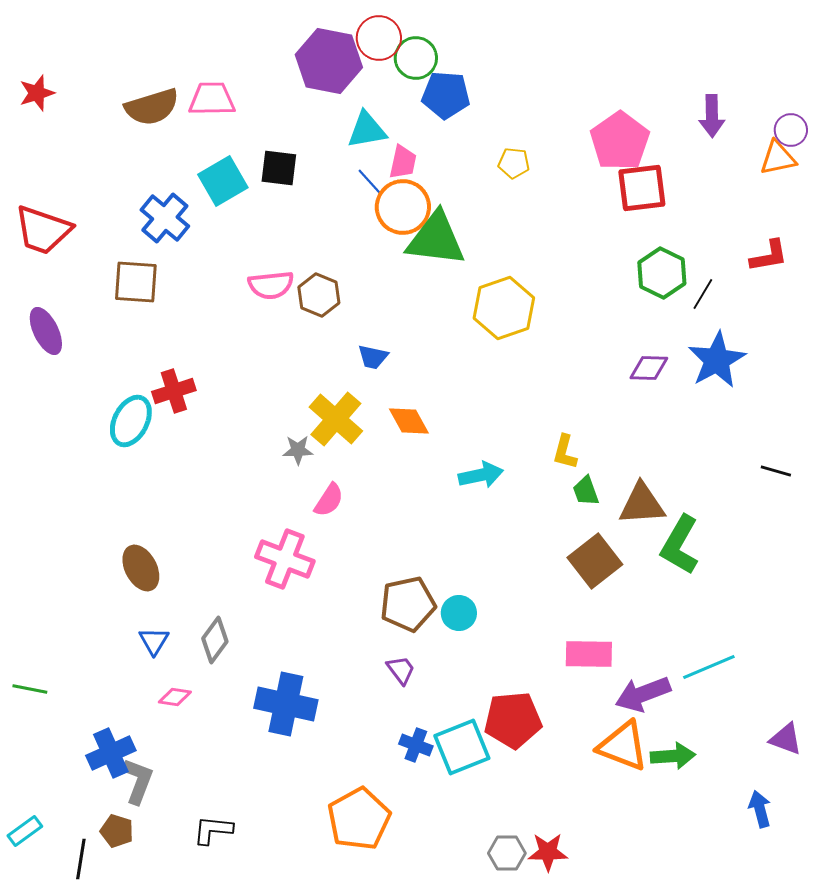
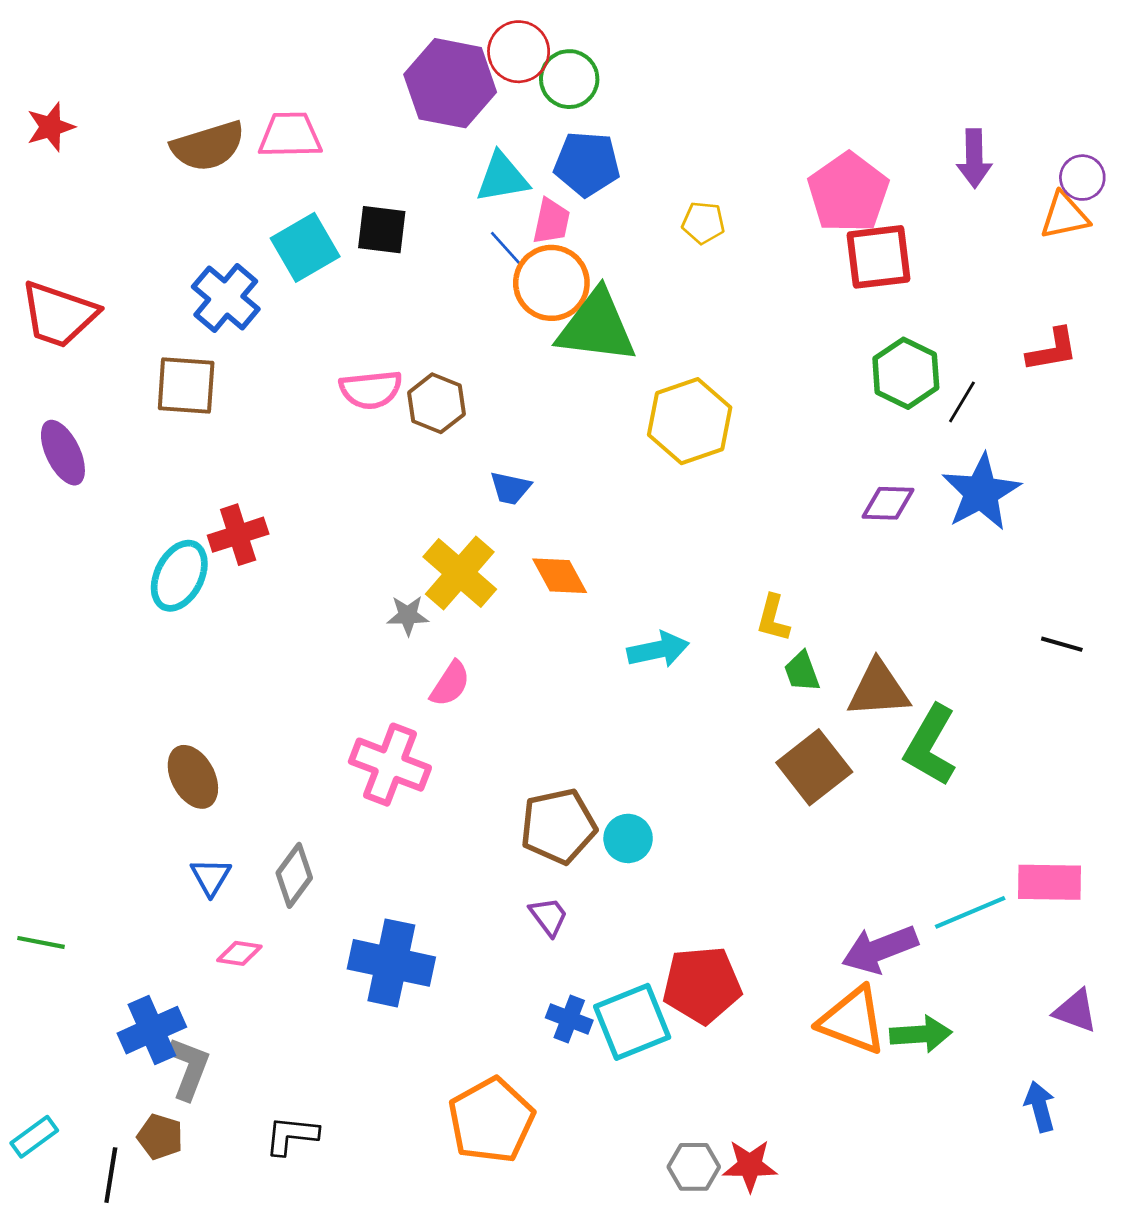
blue pentagon: (446, 95) -> (587, 164), moved
pink rectangle: (589, 654) -> (1049, 882), moved

